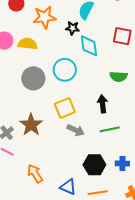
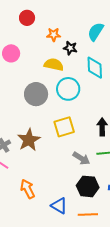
orange star: (44, 17) -> (54, 35), size x0.6
black star: (72, 28) -> (70, 48), moved
yellow semicircle: (28, 44) -> (54, 65), moved
gray arrow: (76, 130) -> (81, 158), moved

